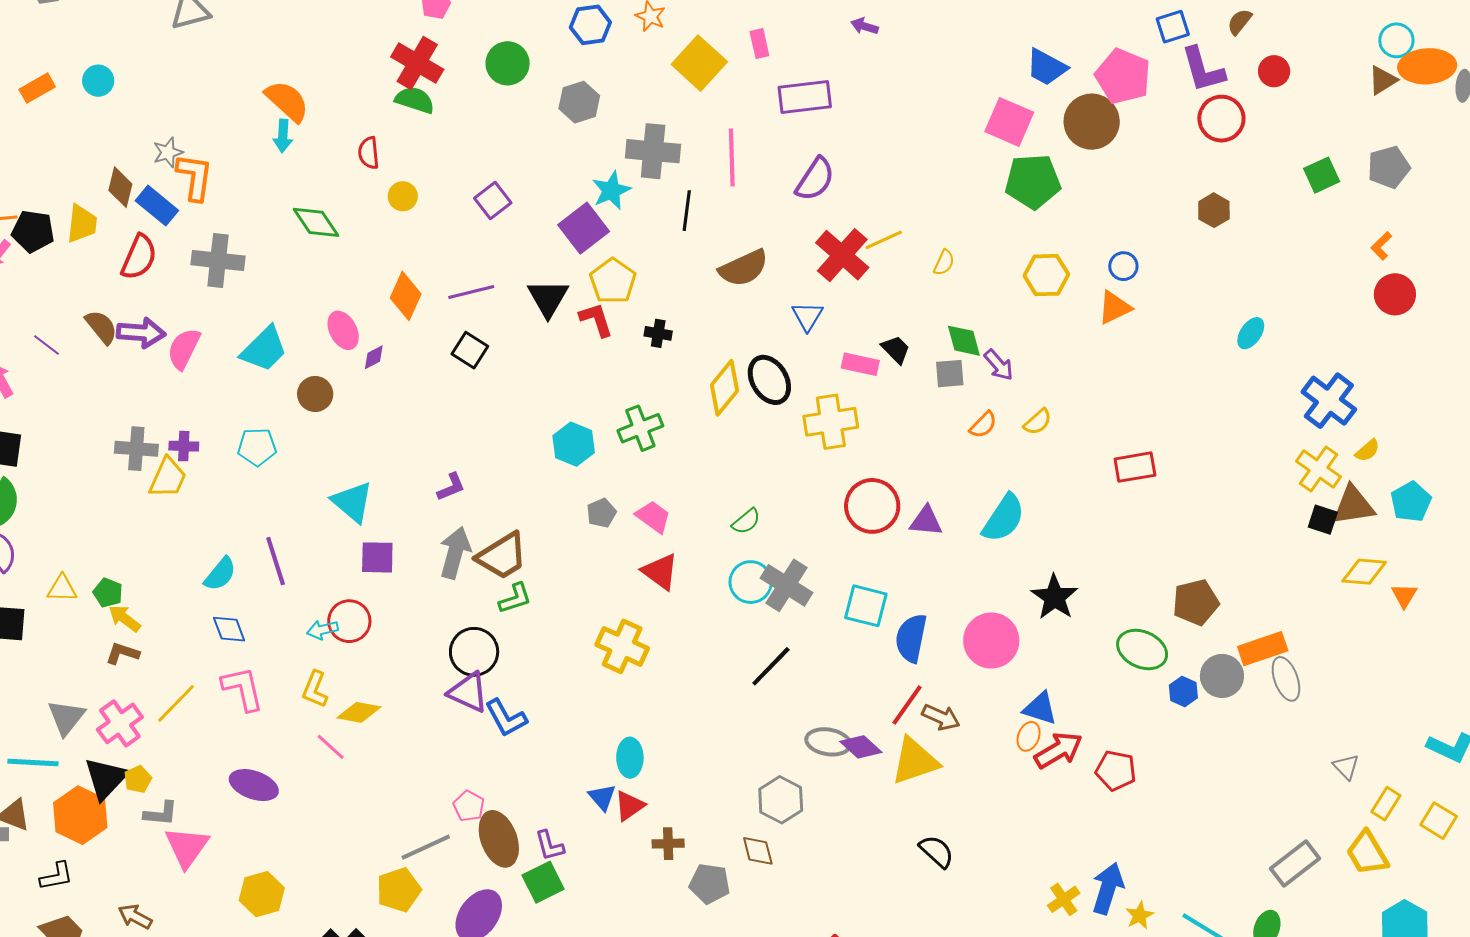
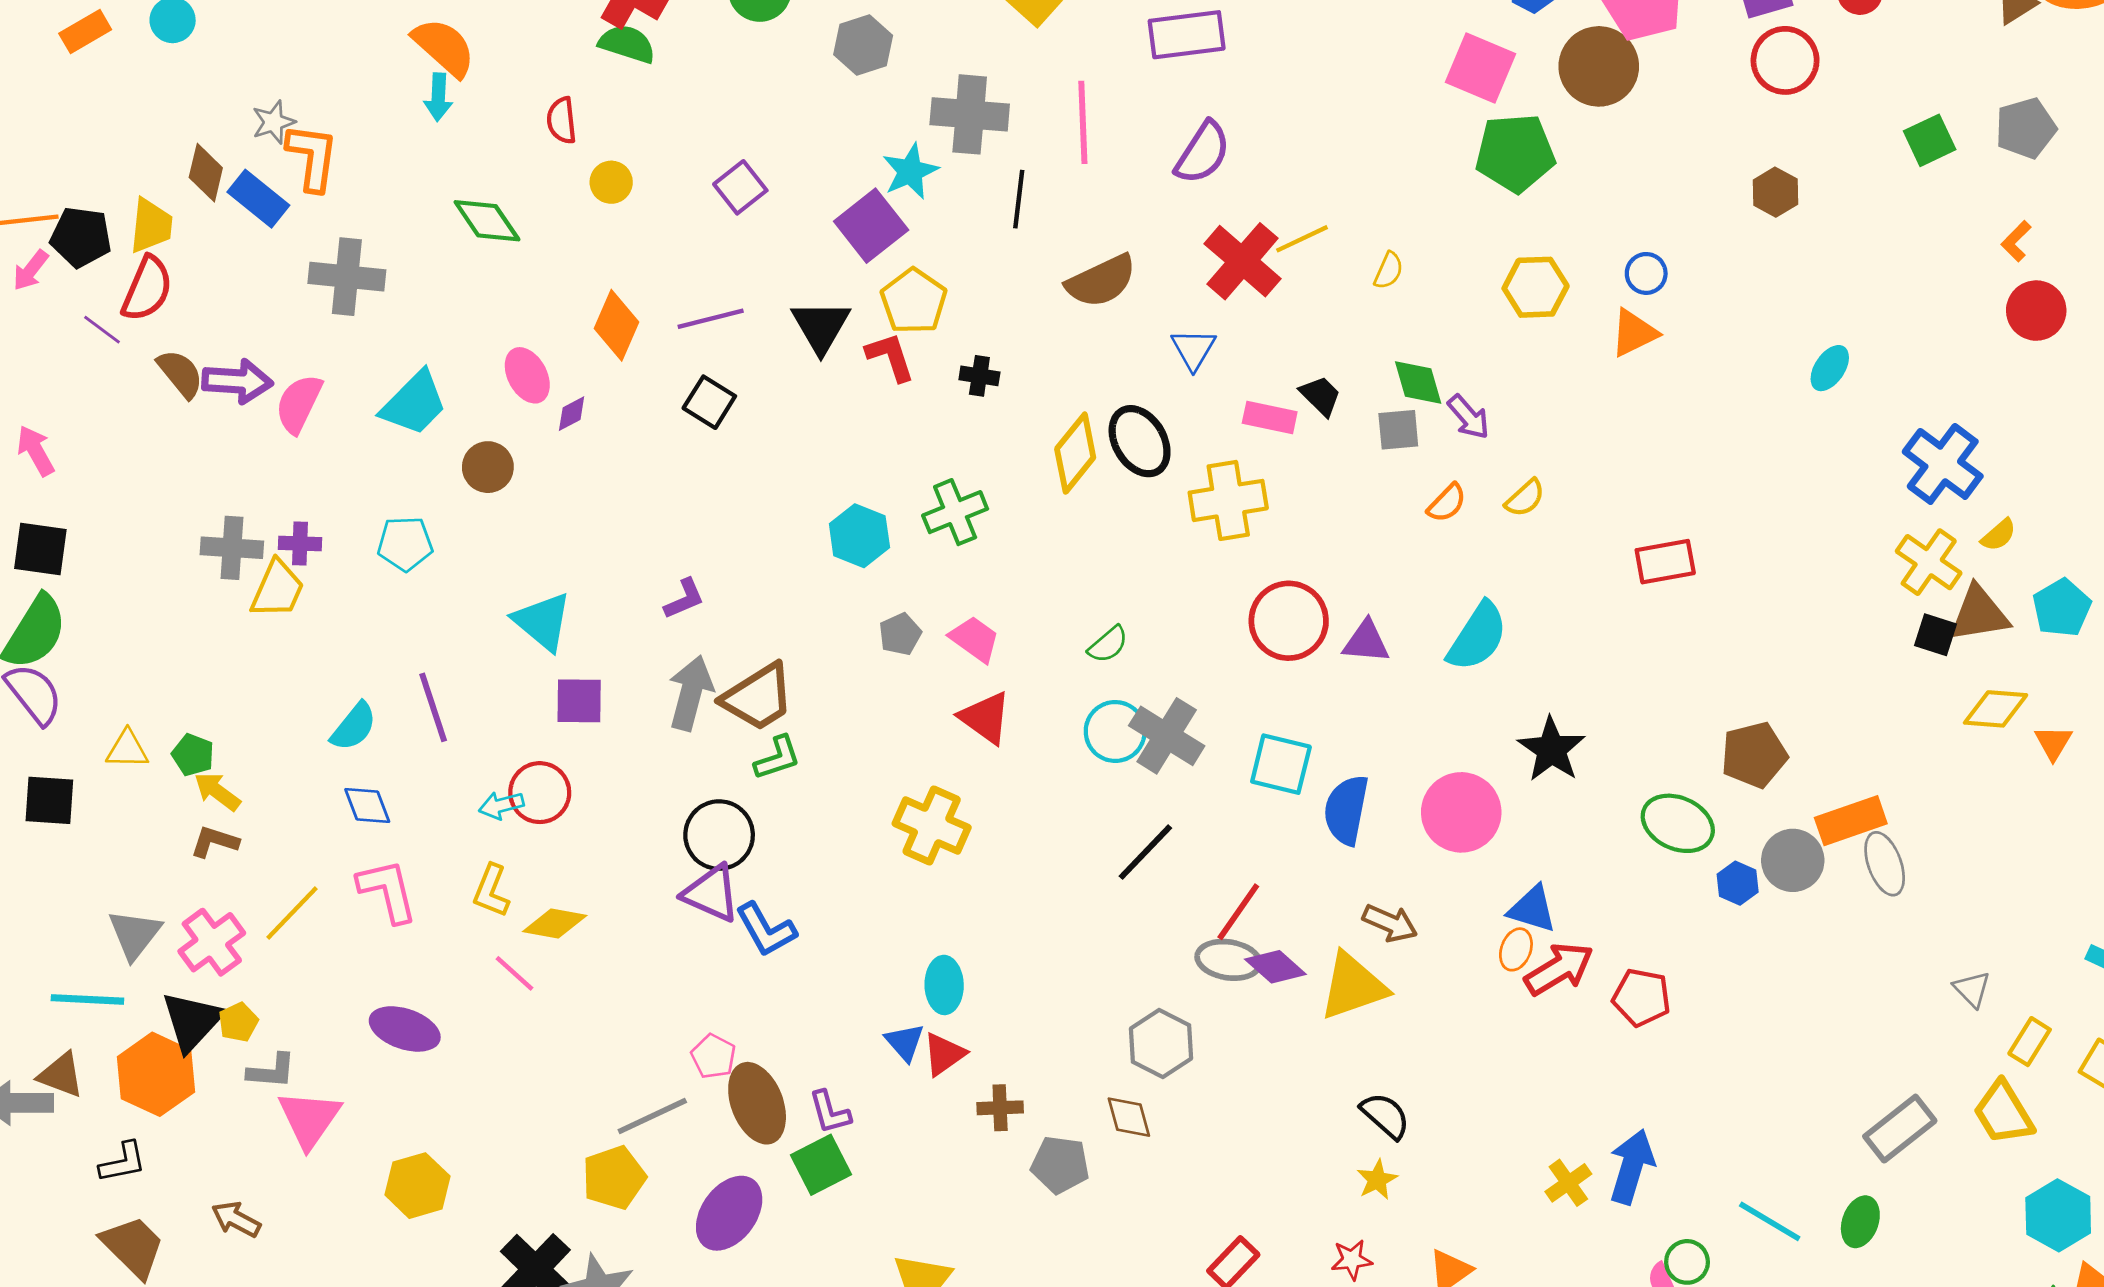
red semicircle: (139, 257) -> (147, 289), moved
purple line: (47, 345) -> (102, 330), moved
red line: (907, 705) -> (1238, 912), moved
yellow star: (1140, 915) -> (1377, 1180), moved

